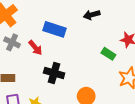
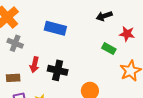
black arrow: (92, 15) -> (104, 16), moved
red arrow: (35, 48) -> (34, 65), moved, turned 56

